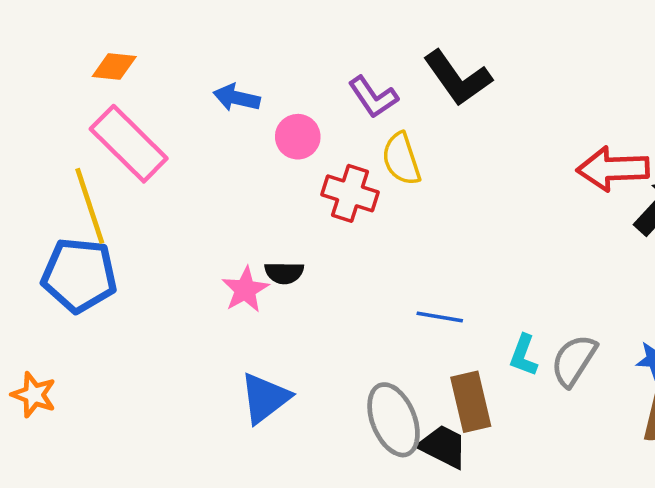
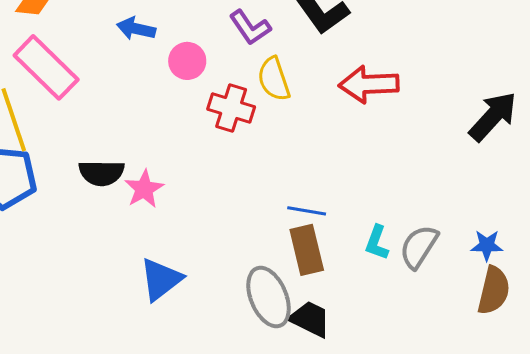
red arrow: (613, 169) -> (369, 84), moved
black semicircle: (284, 273) -> (101, 173), moved, size x1.4
brown rectangle: (471, 402) -> (307, 250), moved

